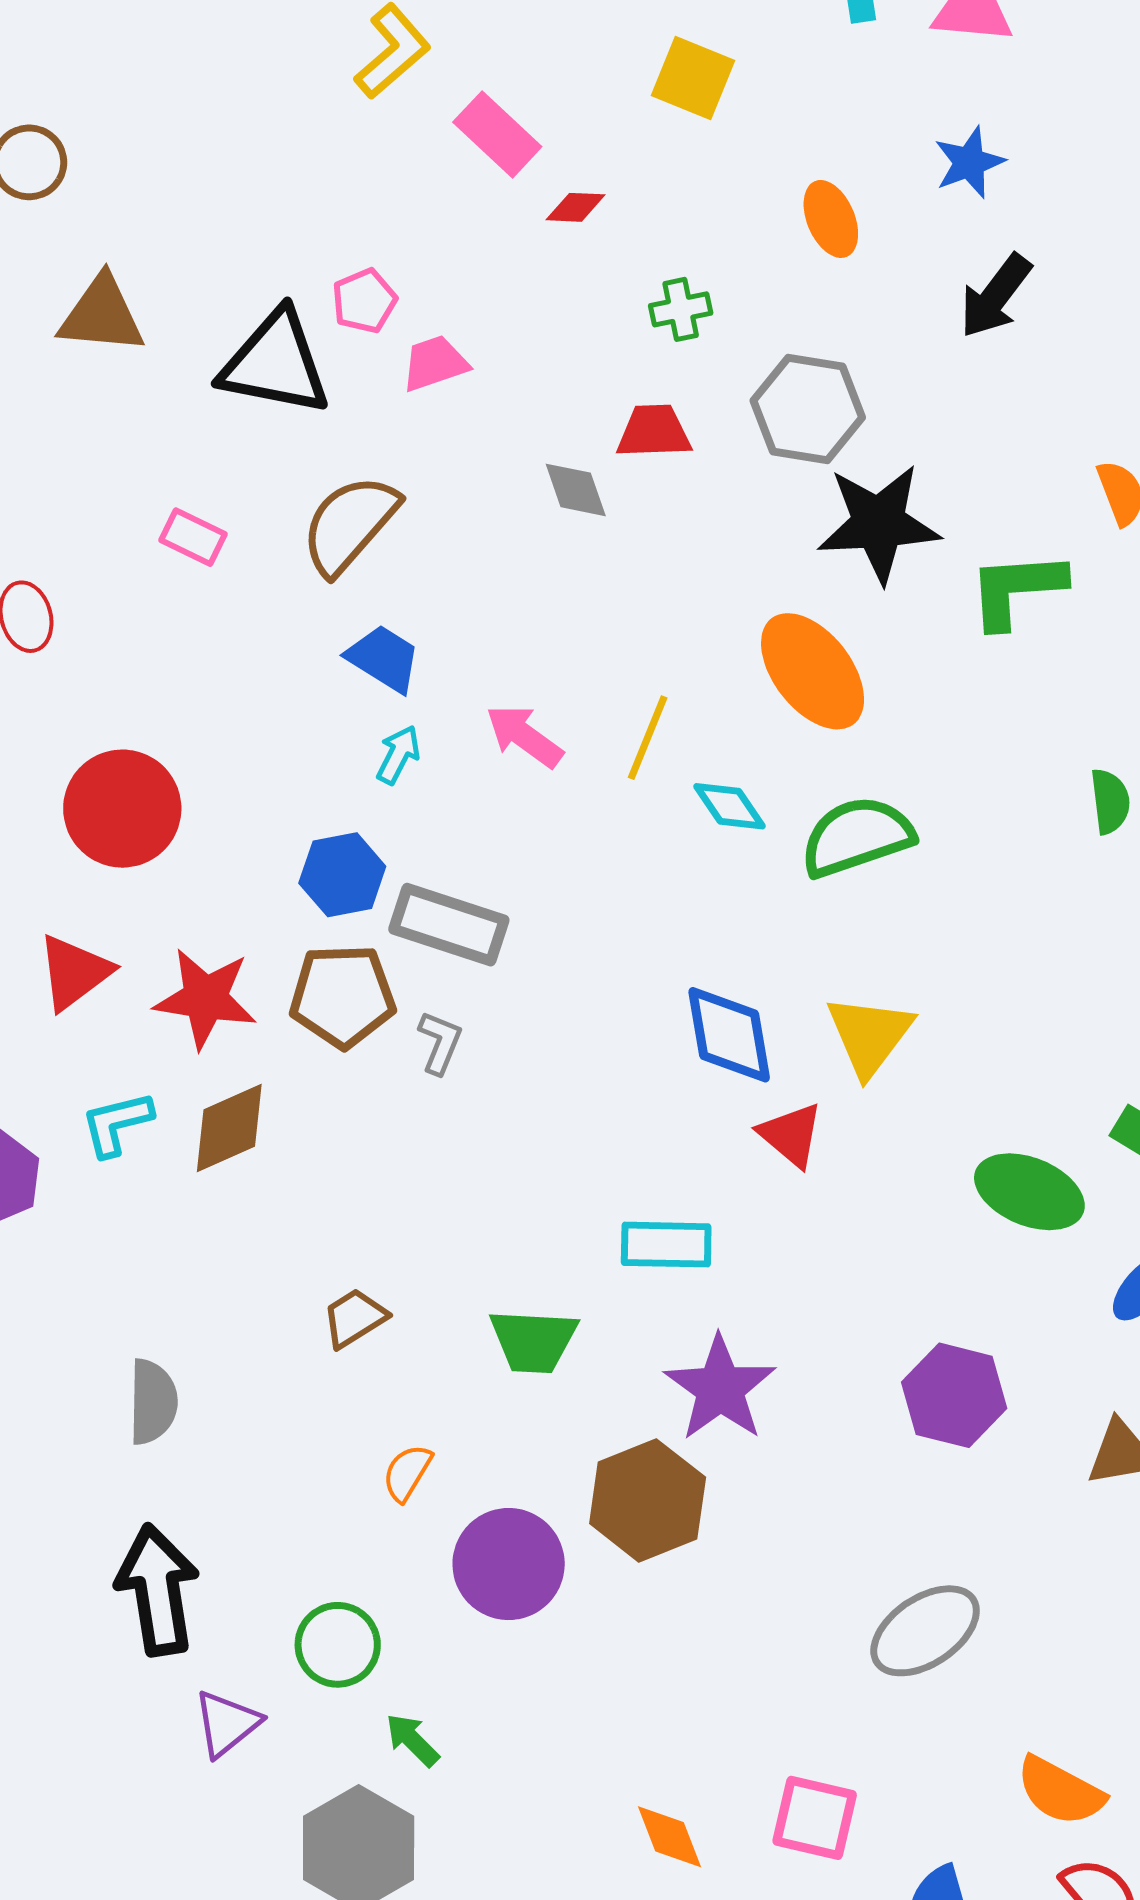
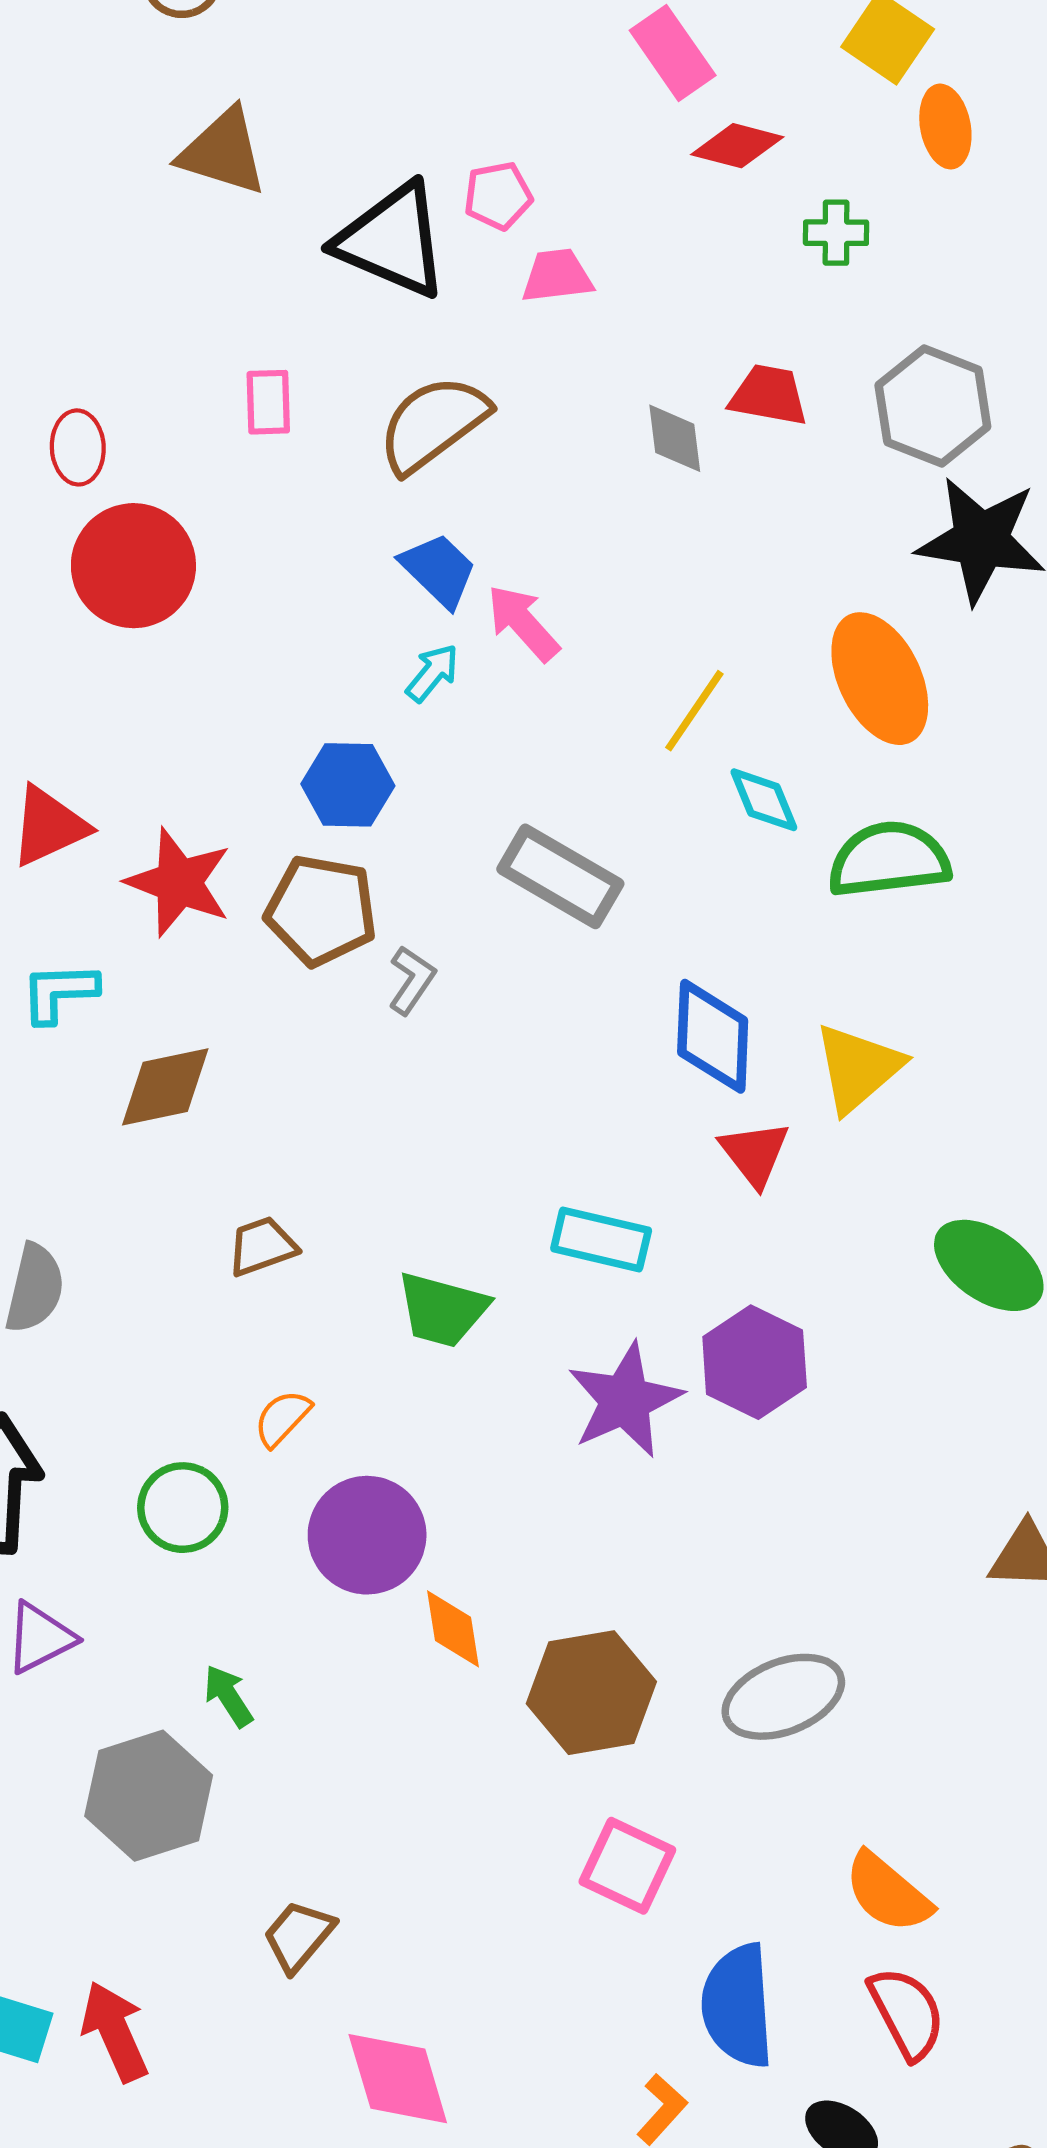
red diamond: (575, 207) -> (737, 146), size x1.4
orange ellipse: (831, 219) -> (945, 127), moved
green cross: (681, 309) -> (836, 233), moved
pink rectangle: (193, 537) -> (268, 402), turned 50
pink arrow: (524, 736) -> (523, 623), moved
red circle: (122, 809) -> (133, 566), moved
gray rectangle: (449, 925) -> (560, 876), moved
brown diamond: (229, 1128) -> (165, 1087), moved
purple hexagon: (954, 1395) -> (755, 1362), moved
brown hexagon: (648, 1500) -> (591, 1693), moved
green circle: (338, 1645) -> (183, 1508), moved
orange diamond: (669, 1837) -> (453, 1629), moved

